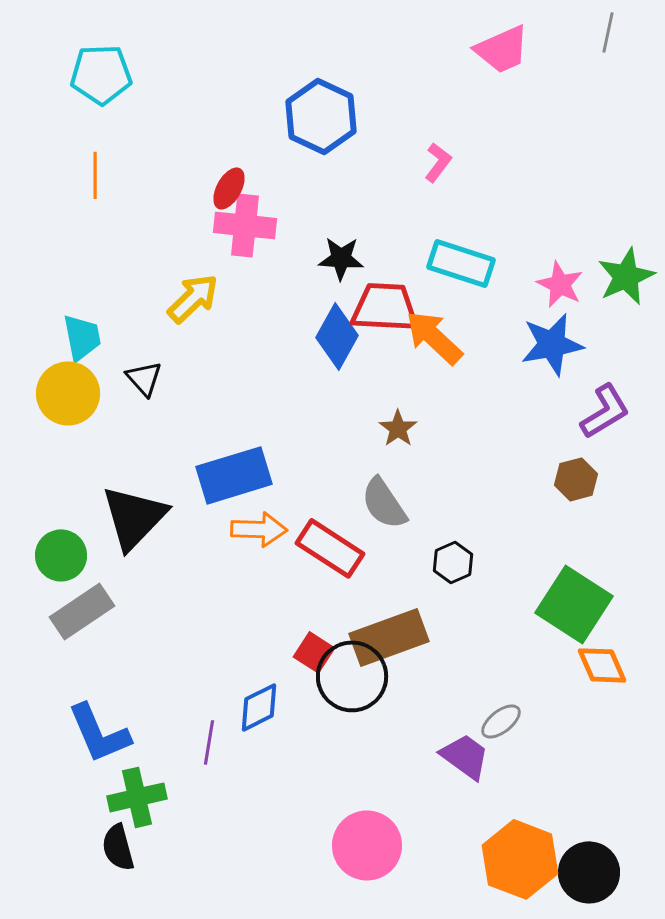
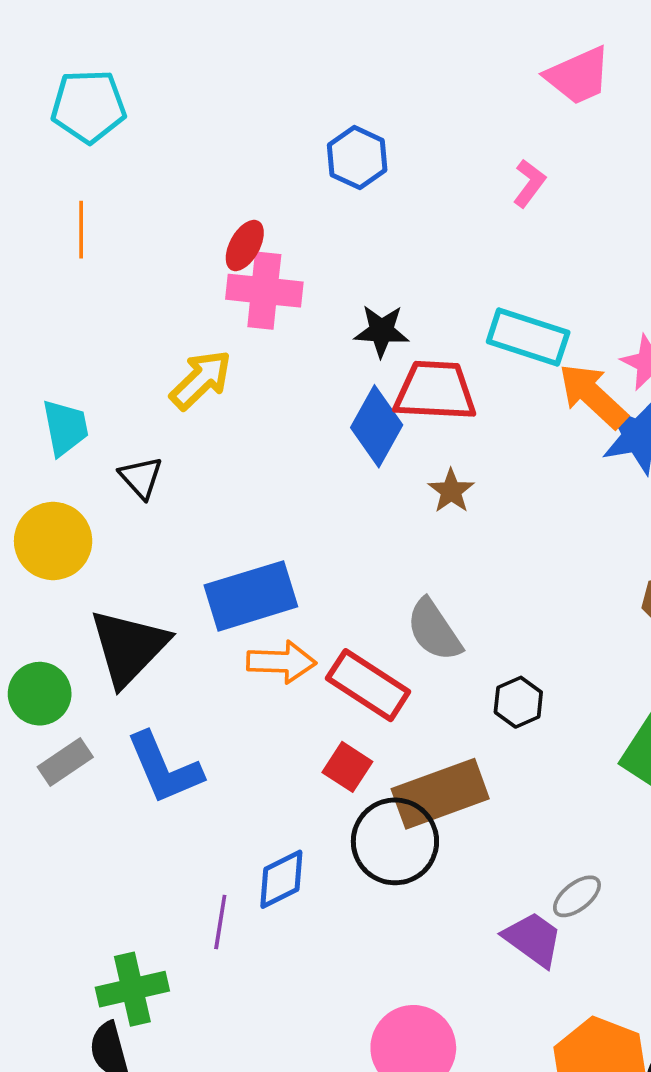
blue hexagon: (321, 116) -> (357, 158), size x0.7
pink L-shape: (438, 162) -> (529, 183), moved
orange arrow: (434, 337) -> (593, 396), moved
yellow circle: (68, 393) -> (53, 541), moved
brown star: (398, 428) -> (451, 491), moved
gray rectangle: (82, 611) -> (65, 762), size x0.7
red square: (314, 652) -> (347, 767), moved
blue L-shape: (99, 733) -> (164, 768), moved

